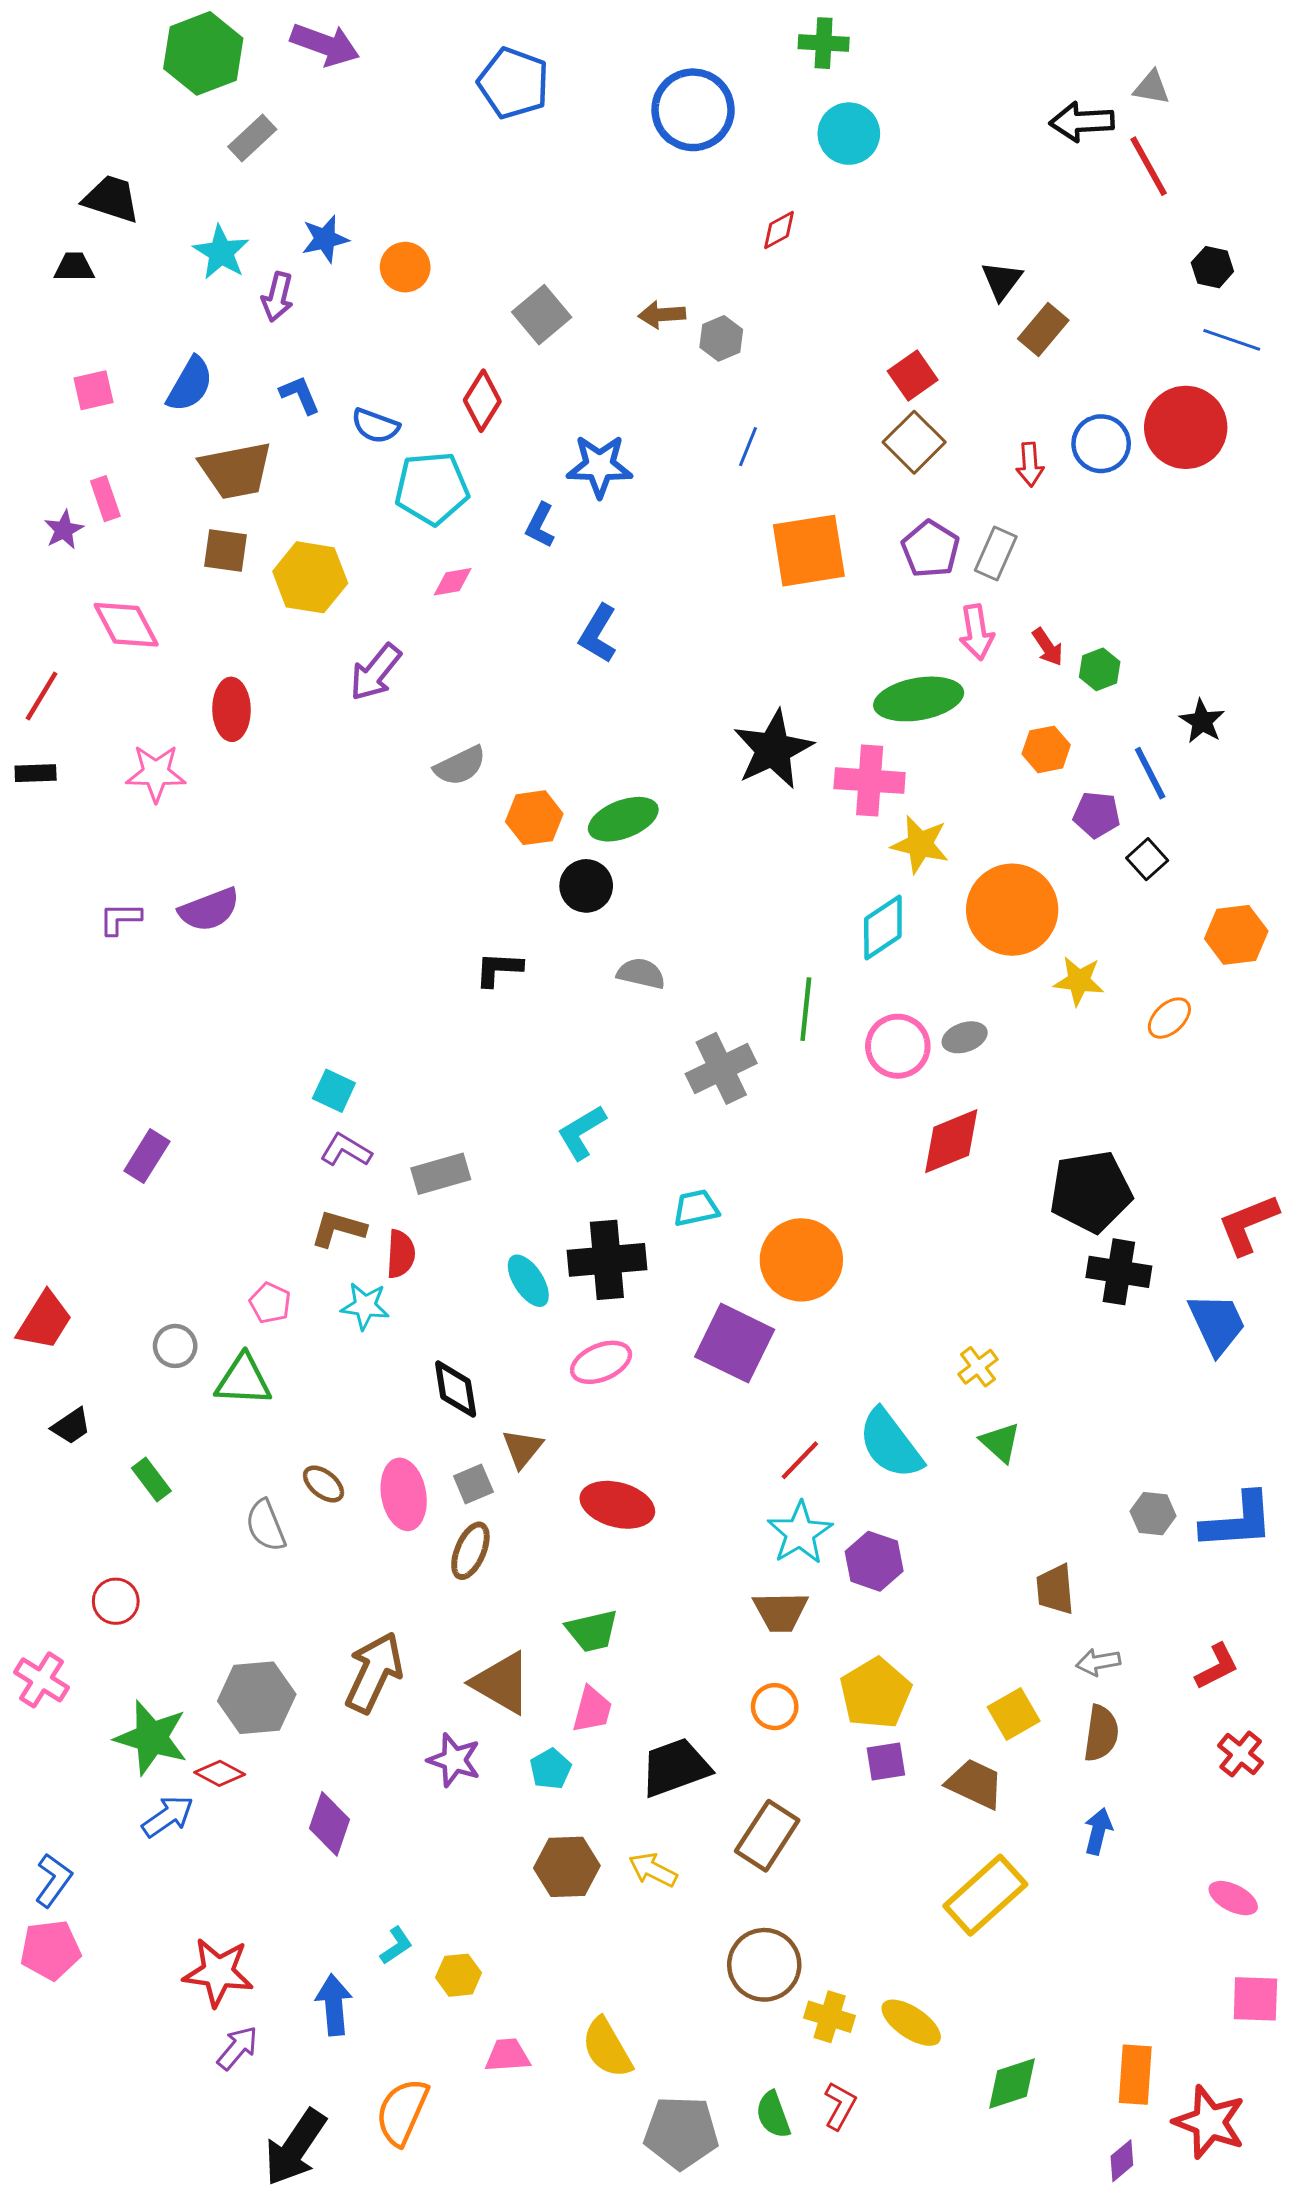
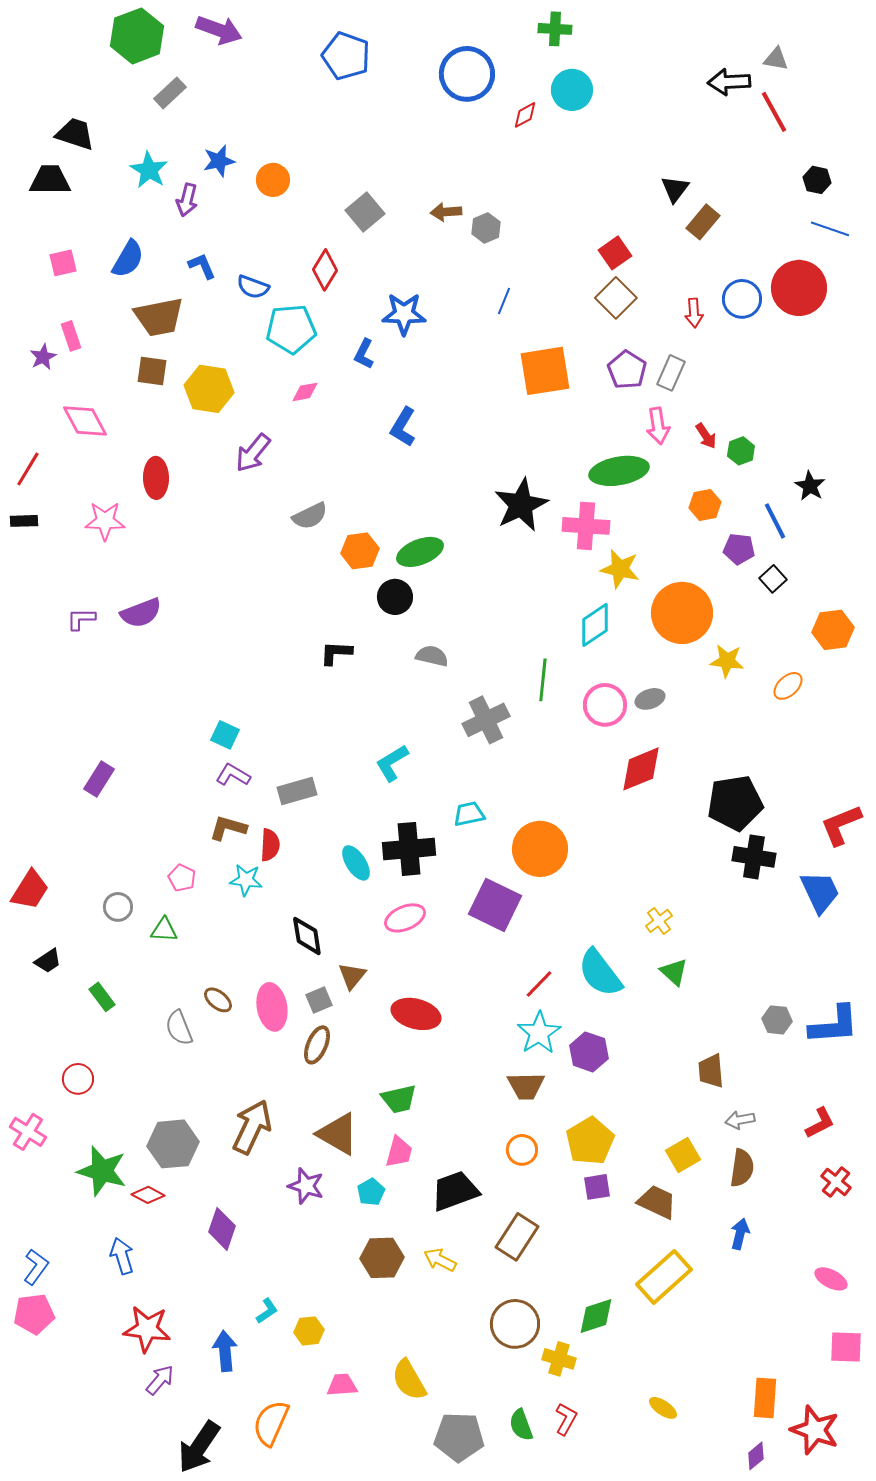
red diamond: (779, 230) -> (525, 115), moved
black trapezoid: (74, 267) -> (50, 180), size x1.5
green triangle: (243, 1380) -> (164, 930), size x0.7
blue arrow: (168, 1816) -> (122, 1256), moved, turned -72
yellow ellipse: (911, 2023) -> (663, 1408), moved, size x0.7
green diamond: (1012, 2084) -> (596, 1316), moved

